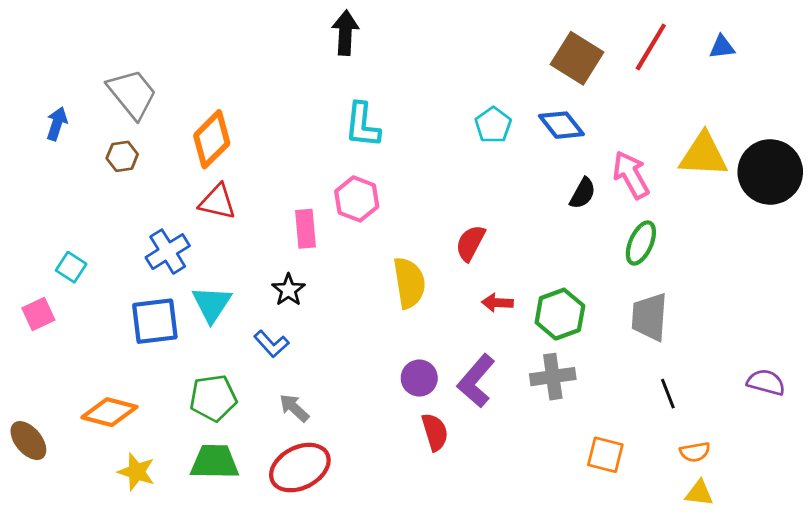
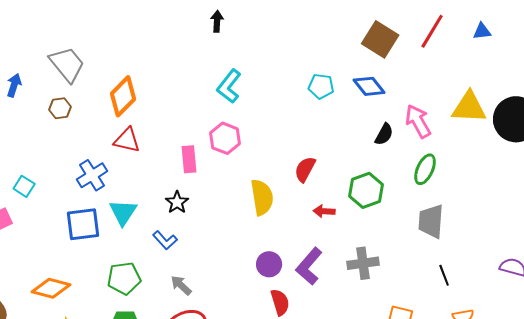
black arrow: (345, 33) -> (217, 21), size x0.7
cyan L-shape: (362, 125) -> (229, 86), turned 32
cyan pentagon: (493, 125) -> (321, 86), turned -30
green hexagon: (560, 314) -> (366, 190), moved

